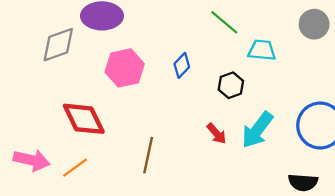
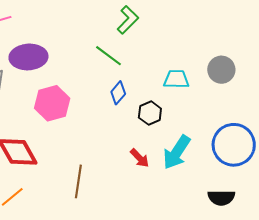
green line: (224, 22) -> (108, 56), moved
gray circle: (314, 24) -> (221, 70), moved
blue diamond: (182, 65) -> (118, 93), moved

